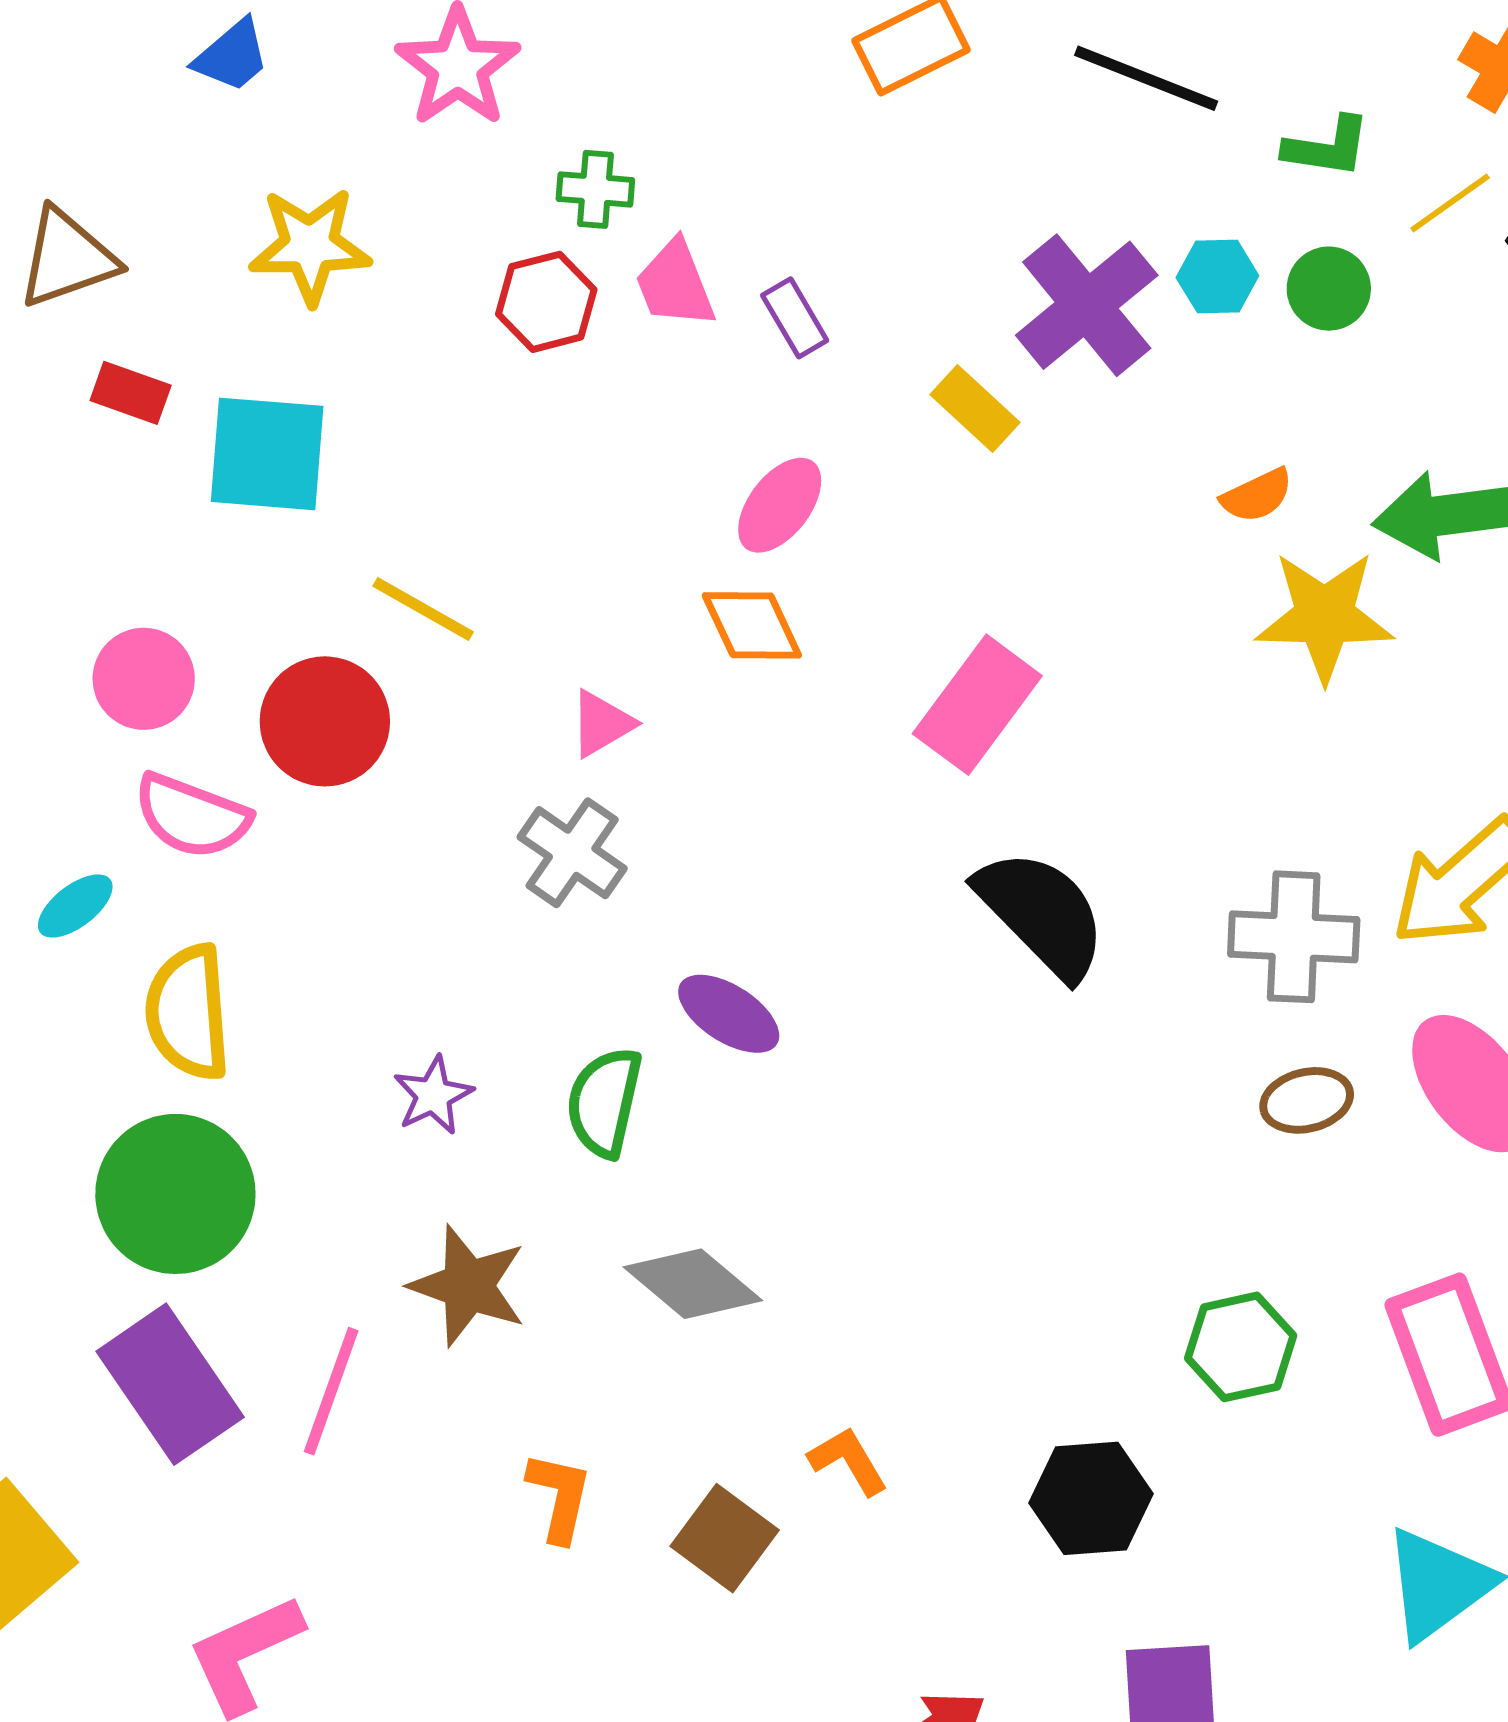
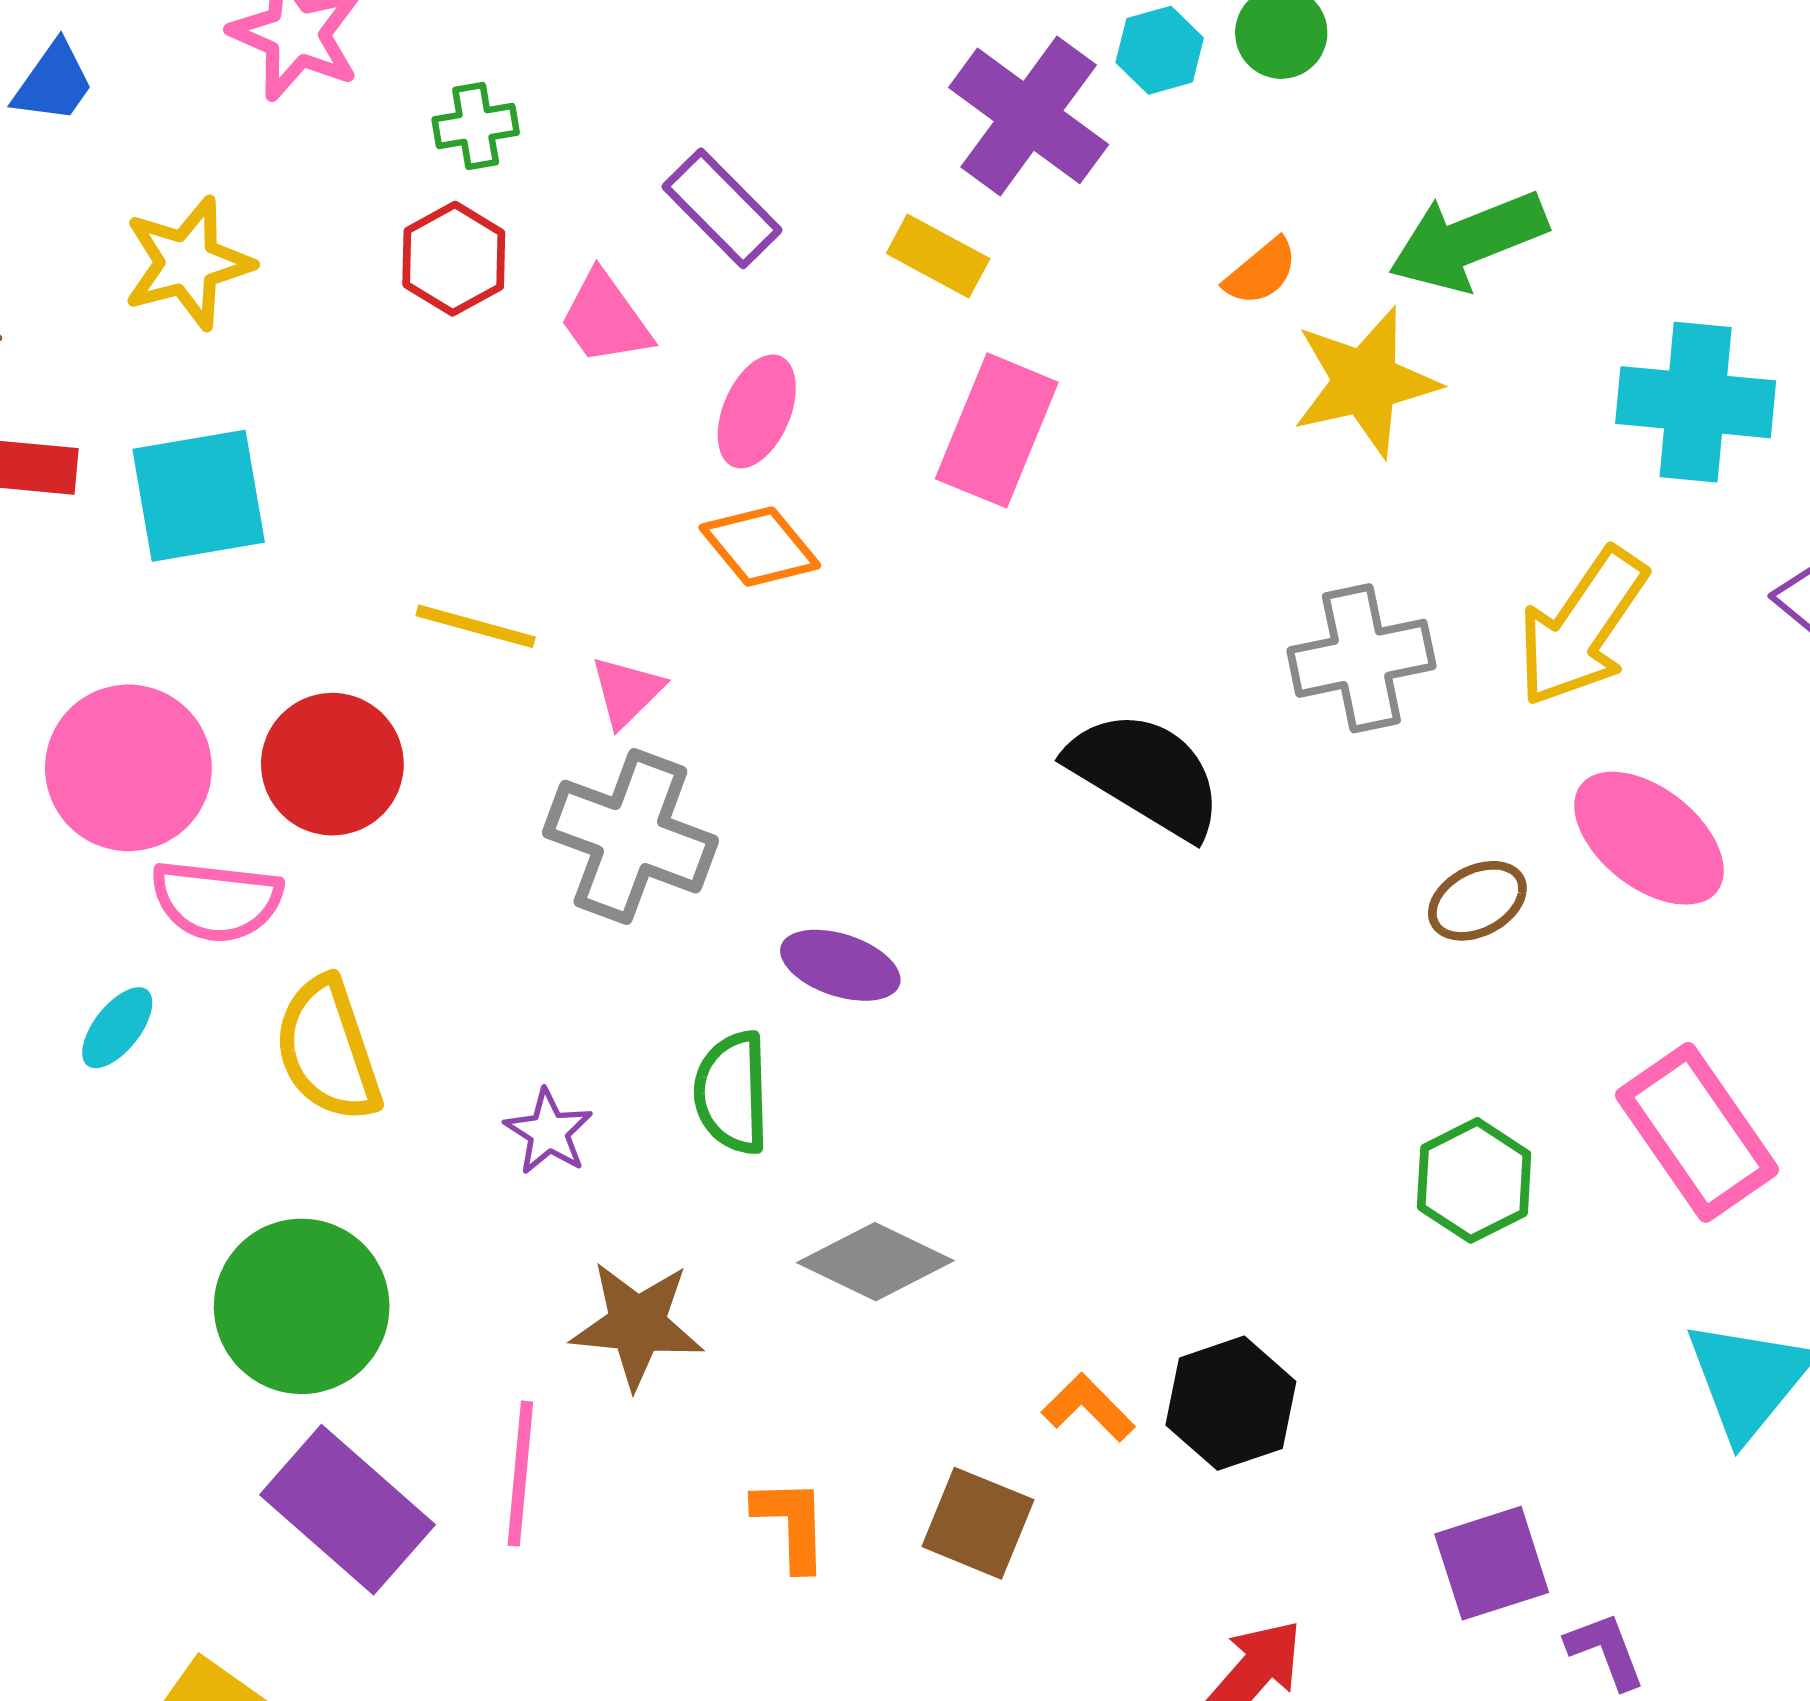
pink trapezoid: (675, 284) -> (605, 318), moved
purple rectangle: (795, 318) -> (722, 208), size x1.4
yellow line: (423, 609) -> (476, 626), moved
pink circle: (144, 679) -> (128, 768), size x1.5
pink rectangle: (977, 705) -> (997, 430), moved
gray cross: (572, 853) -> (630, 837), size x1.4
gray cross: (1294, 937) -> (1361, 658), moved
yellow semicircle: (188, 1012) -> (328, 1050), moved
black hexagon: (1091, 1498) -> (1231, 1403), moved

